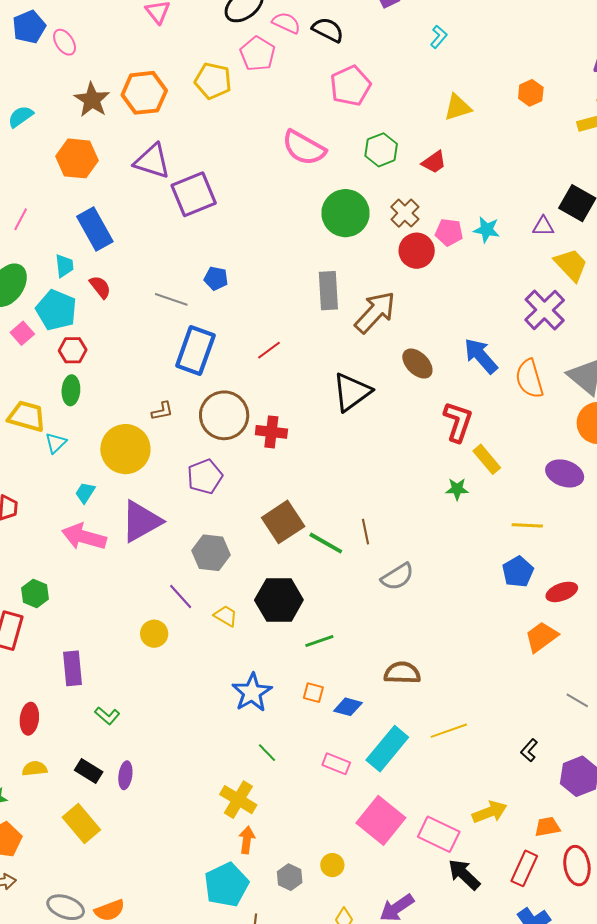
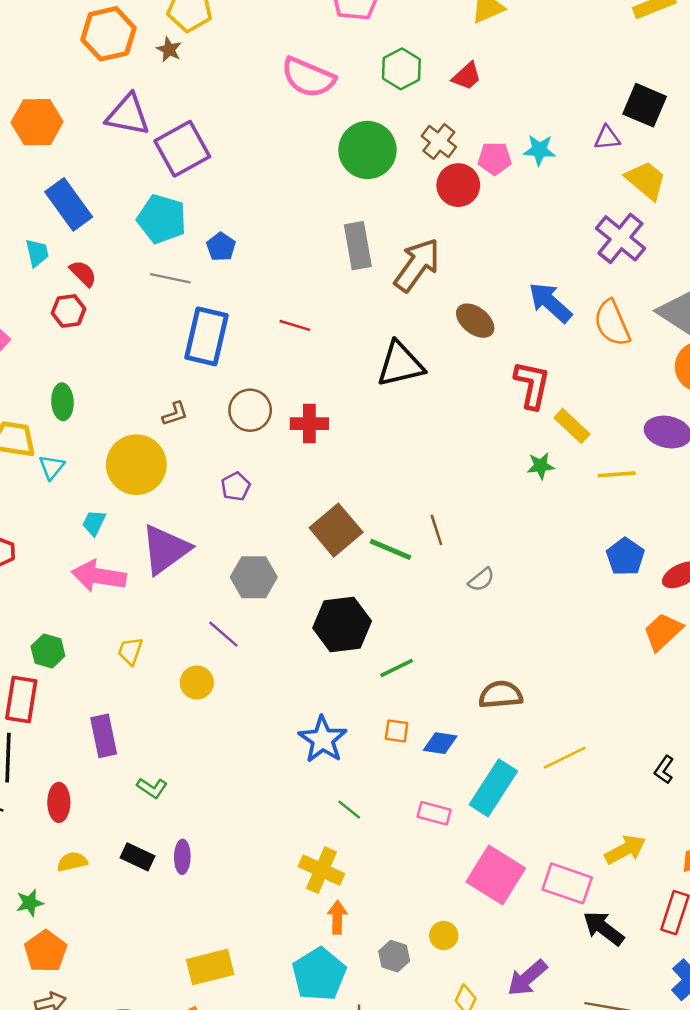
brown star: (92, 100) -> (169, 50), moved, size x0.6
blue pentagon: (216, 278) -> (221, 247), turned 30
cyan pentagon: (56, 310) -> (162, 219), moved
red hexagon: (73, 350) -> (69, 311), moved
red line: (269, 350) -> (295, 325), turned 60
black triangle: (352, 392) -> (400, 364), turned 30
brown circle: (224, 415) -> (250, 410), size x0.7
purple pentagon: (205, 476) -> (236, 486), size x0.7
yellow line: (527, 525) -> (617, 474), moved
gray semicircle: (397, 577) -> (481, 580), size x0.7
yellow trapezoid: (226, 616) -> (130, 651), moved, turned -95
yellow rectangle: (81, 823) -> (210, 967), moved, turned -57

